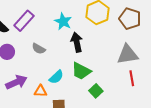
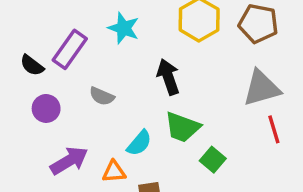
cyan star: (63, 21) -> (124, 28), moved

